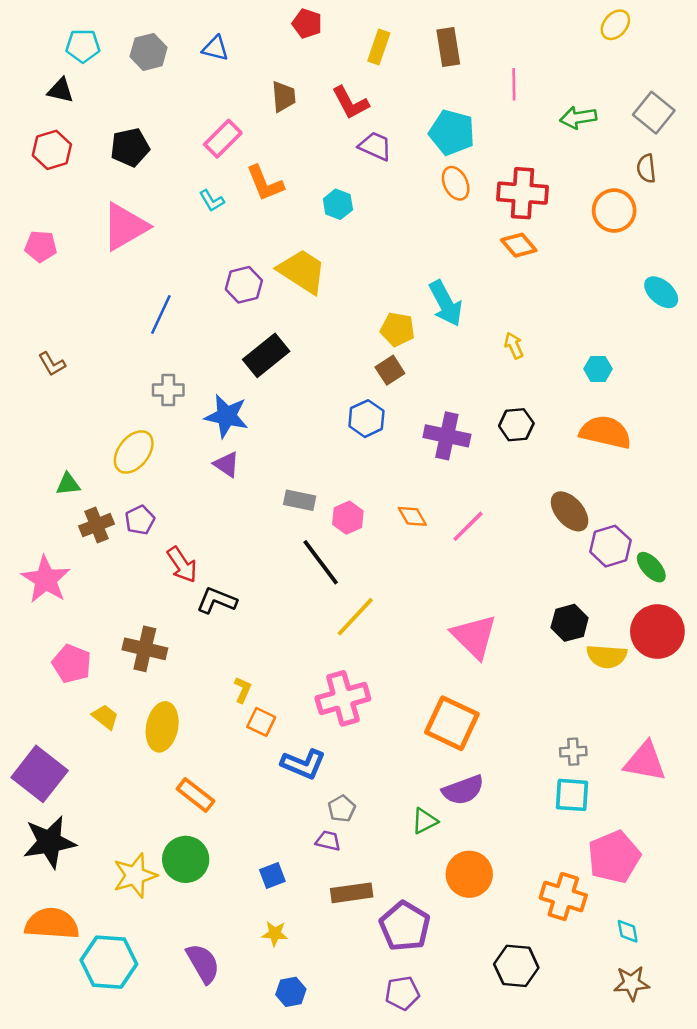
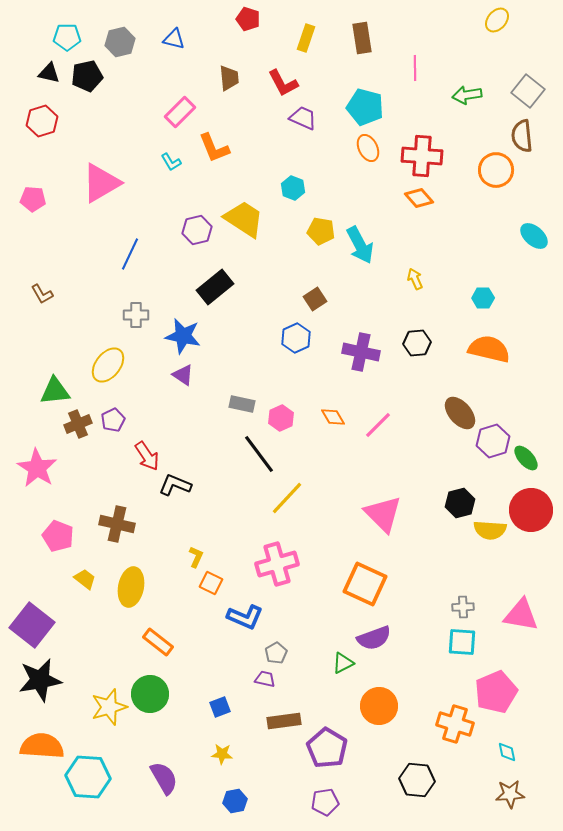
black pentagon: (130, 147) -> (87, 76), moved
brown semicircle: (646, 168) -> (522, 136), size x1.4
cyan hexagon: (338, 204) -> (293, 188), moved
yellow pentagon: (397, 329) -> (321, 231), moved
green triangle: (68, 484) -> (55, 391), size x1.5

